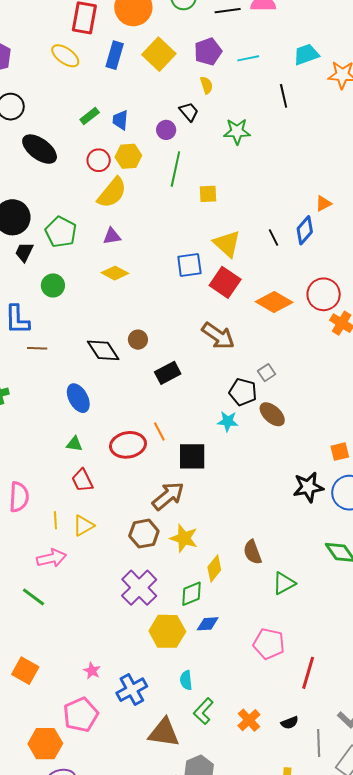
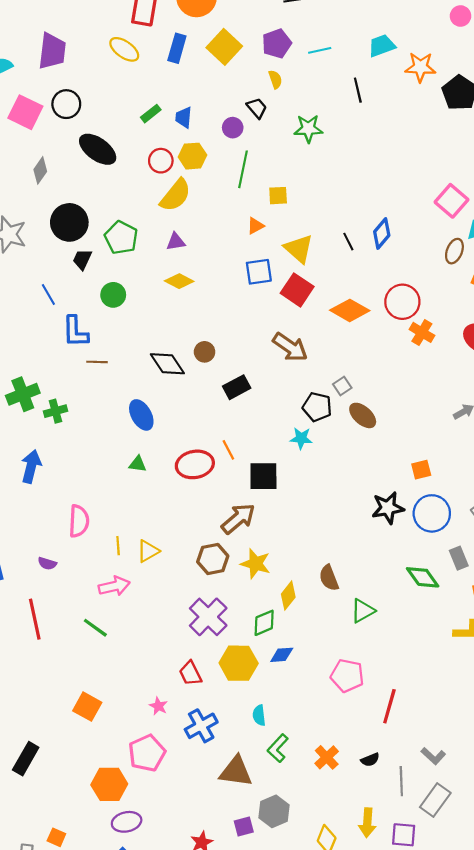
orange triangle: (323, 204) -> (255, 226), moved
brown ellipse: (272, 414) -> (363, 415), moved
red trapezoid: (82, 480) -> (190, 673), moved

